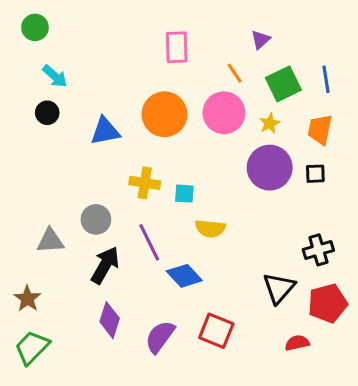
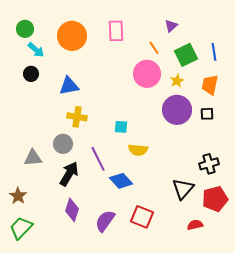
green circle: (35, 27) -> (25, 29), moved
orange circle: (165, 114) -> (72, 36), moved
yellow cross: (145, 183) -> (77, 117), moved

